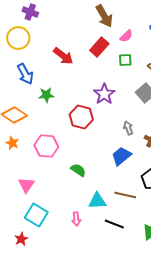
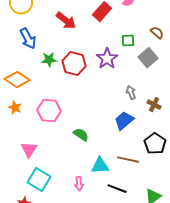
green square: (125, 60) -> (128, 41), moved
red hexagon: (81, 117) -> (74, 64), moved

